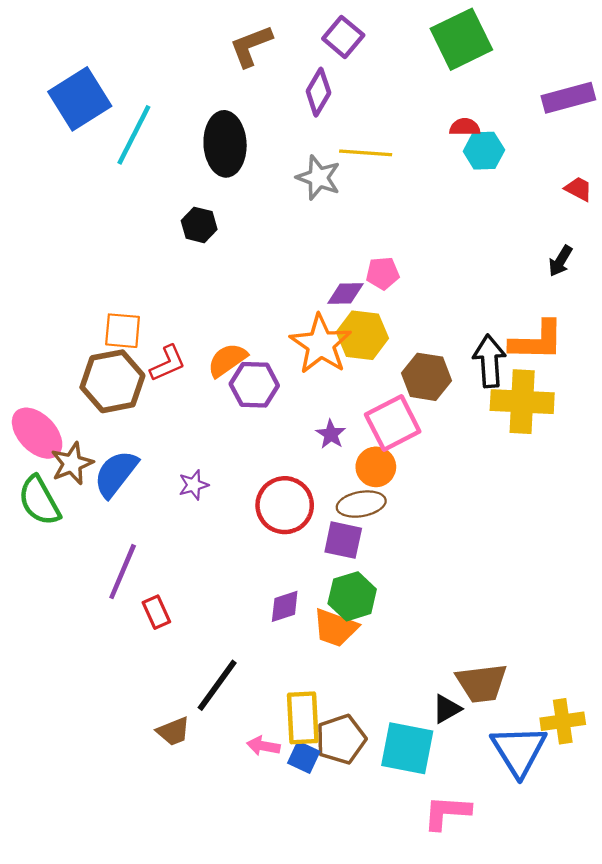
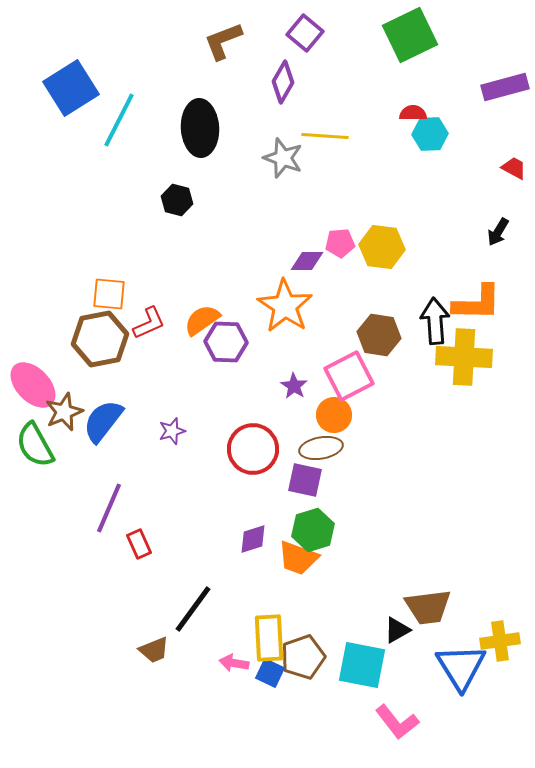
yellow hexagon: (362, 335) -> (382, 247), moved
pink L-shape: (447, 812) -> (397, 722), turned -132

